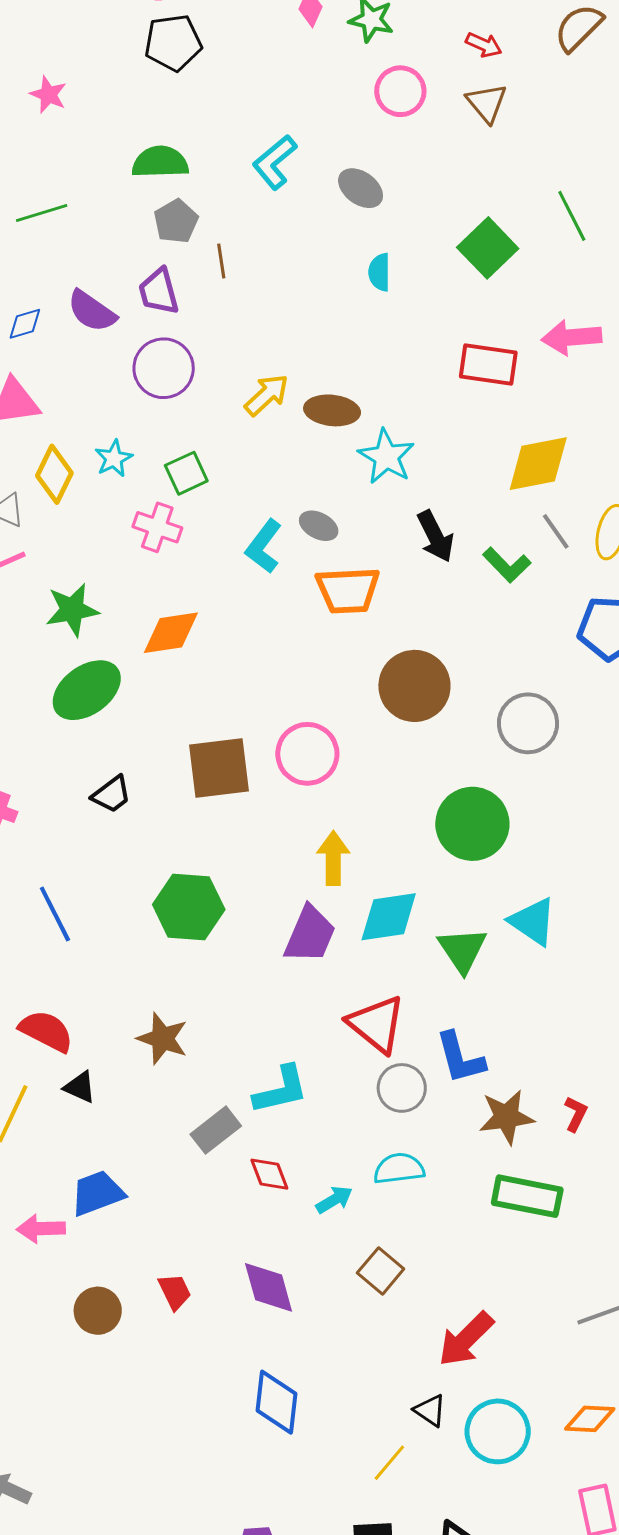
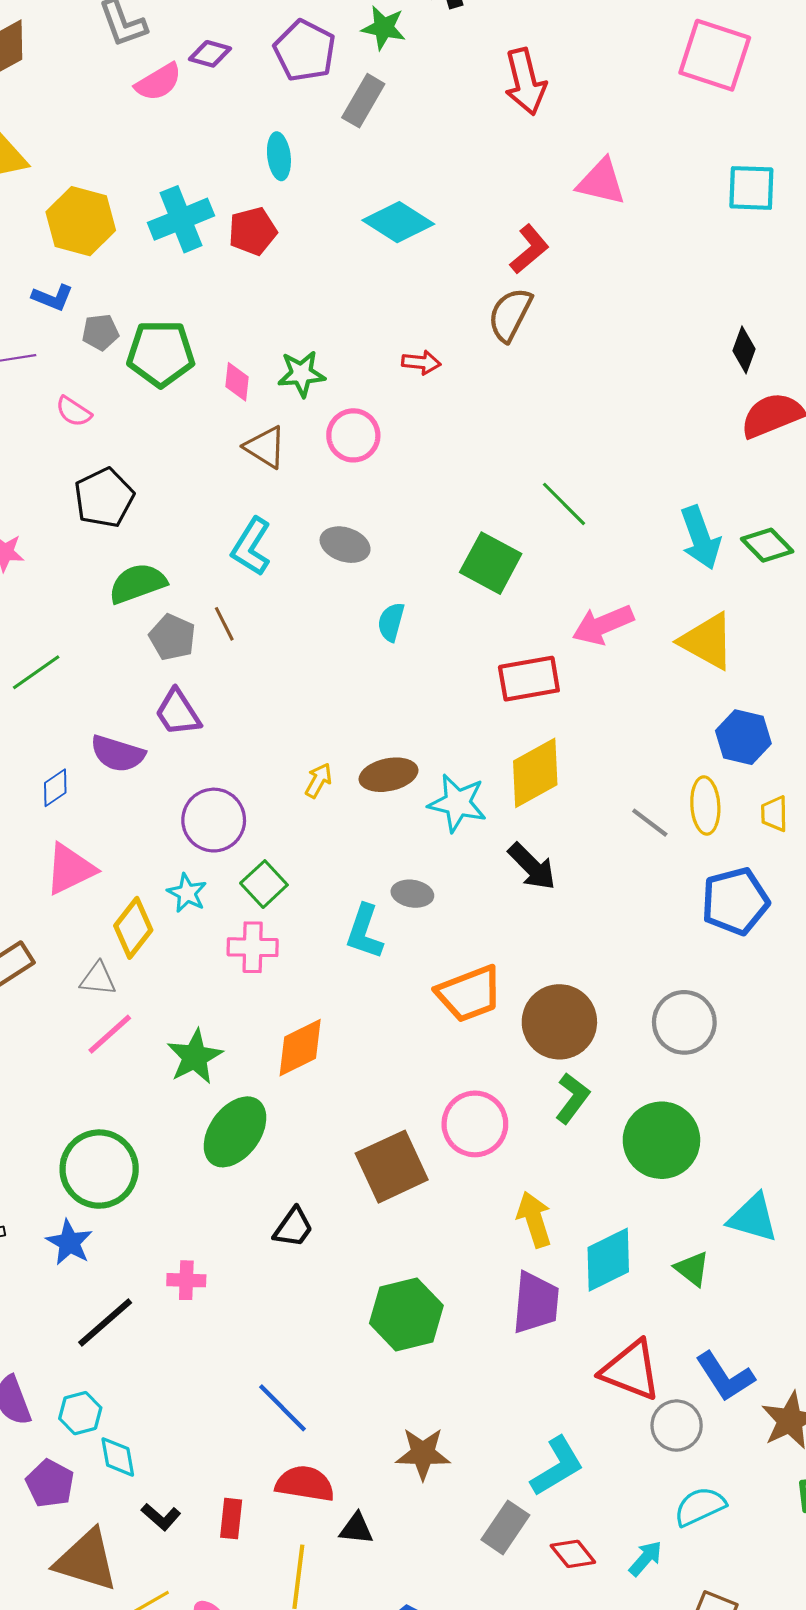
black pentagon: (173, 43) -> (104, 498), moved
brown triangle: (487, 103) -> (265, 447), moved
brown line: (221, 261) -> (224, 624), moved
cyan semicircle: (379, 272) -> (391, 622), turned 33
purple circle: (164, 368) -> (214, 820), moved
yellow arrow: (267, 395) -> (319, 780), size x0.7
yellow diamond: (538, 464) -> (535, 773), moved
yellow diamond: (54, 474) -> (133, 928), turned 30
green L-shape: (507, 565) -> (572, 1098), moved, turned -81
orange trapezoid: (348, 590) -> (469, 994), moved
blue line: (55, 914) -> (282, 1408), moved
green triangle: (462, 950) -> (692, 1269), size x0.7

